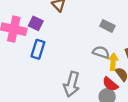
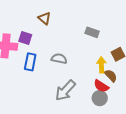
gray semicircle: (101, 52) -> (59, 59), moved
gray arrow: (72, 84) -> (65, 90), turned 35

